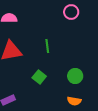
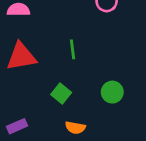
orange semicircle: (74, 101) -> (75, 128), moved

